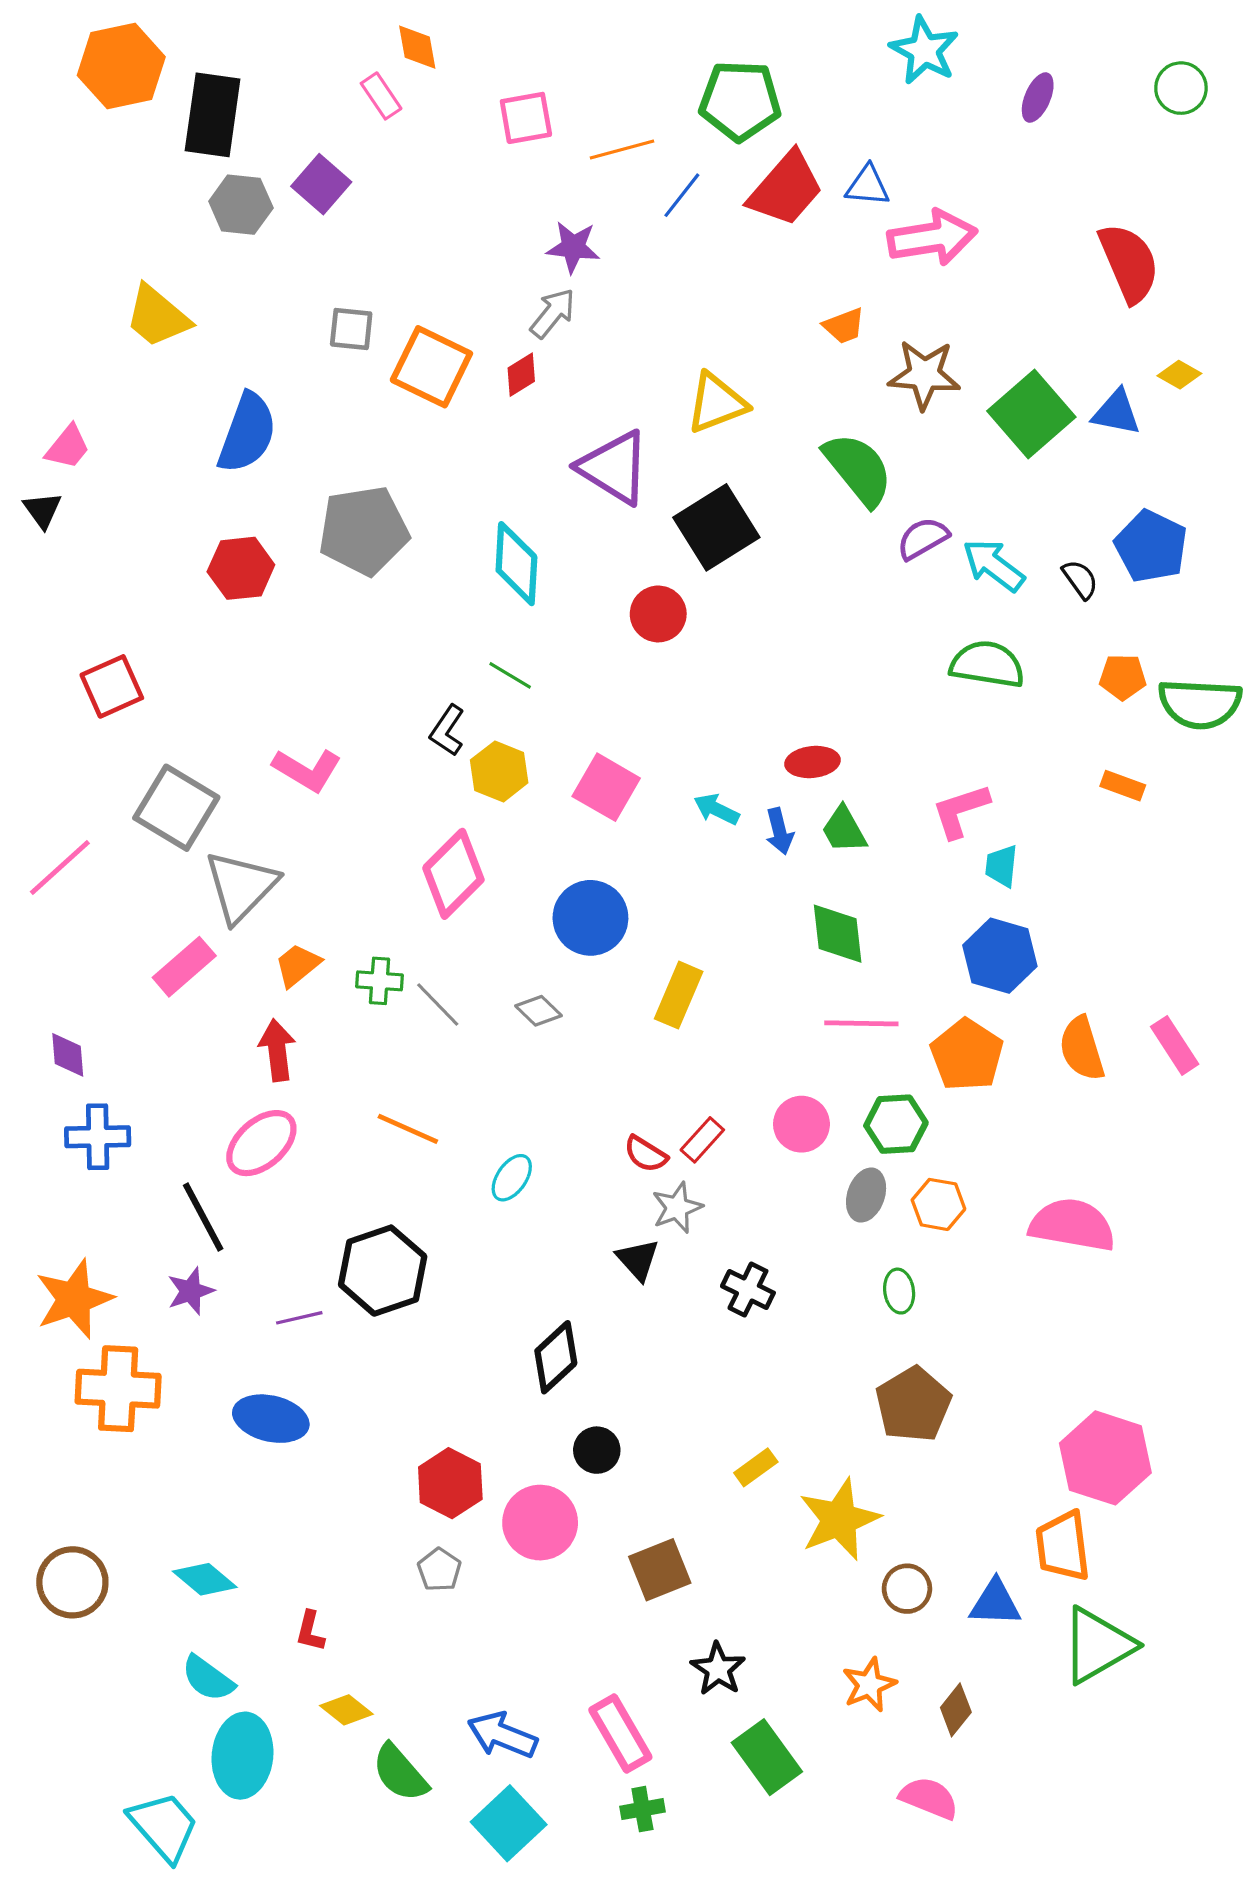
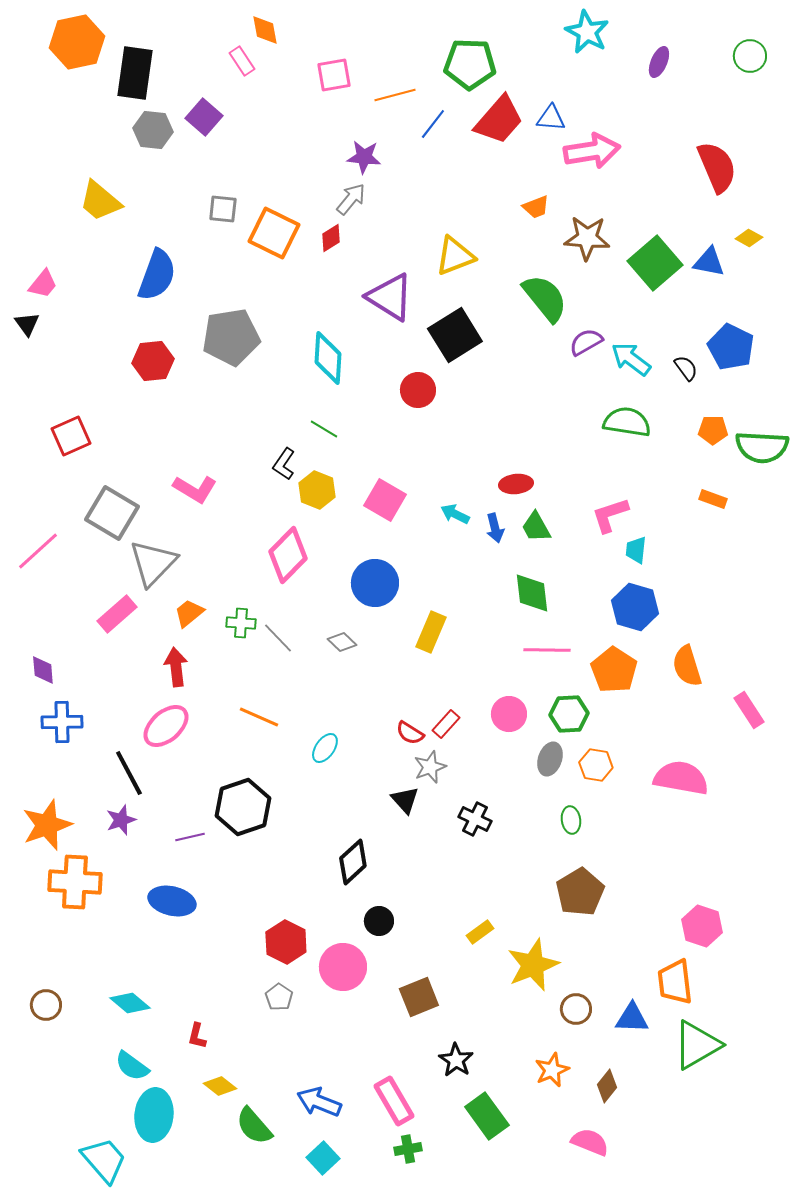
pink rectangle: (1175, 1045) -> (749, 710), moved
pink hexagon: (1105, 1458) -> (702, 926), size x0.7
brown circle: (72, 1582) -> (46, 1005), size x0.7
cyan square: (509, 1823) -> (323, 1158), size x0.7

